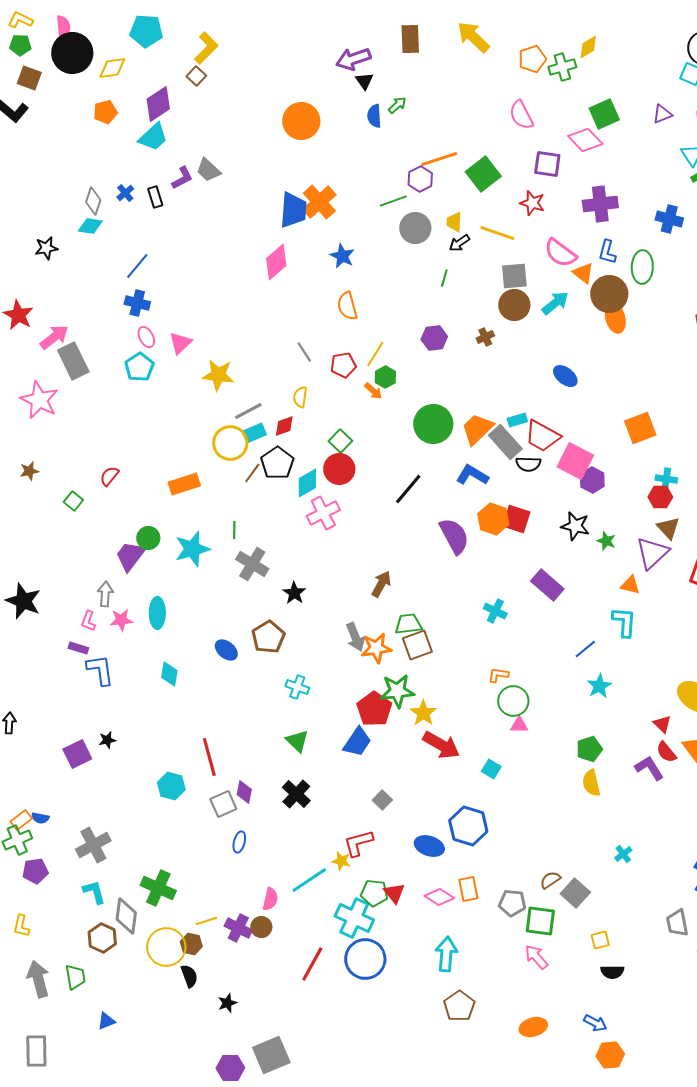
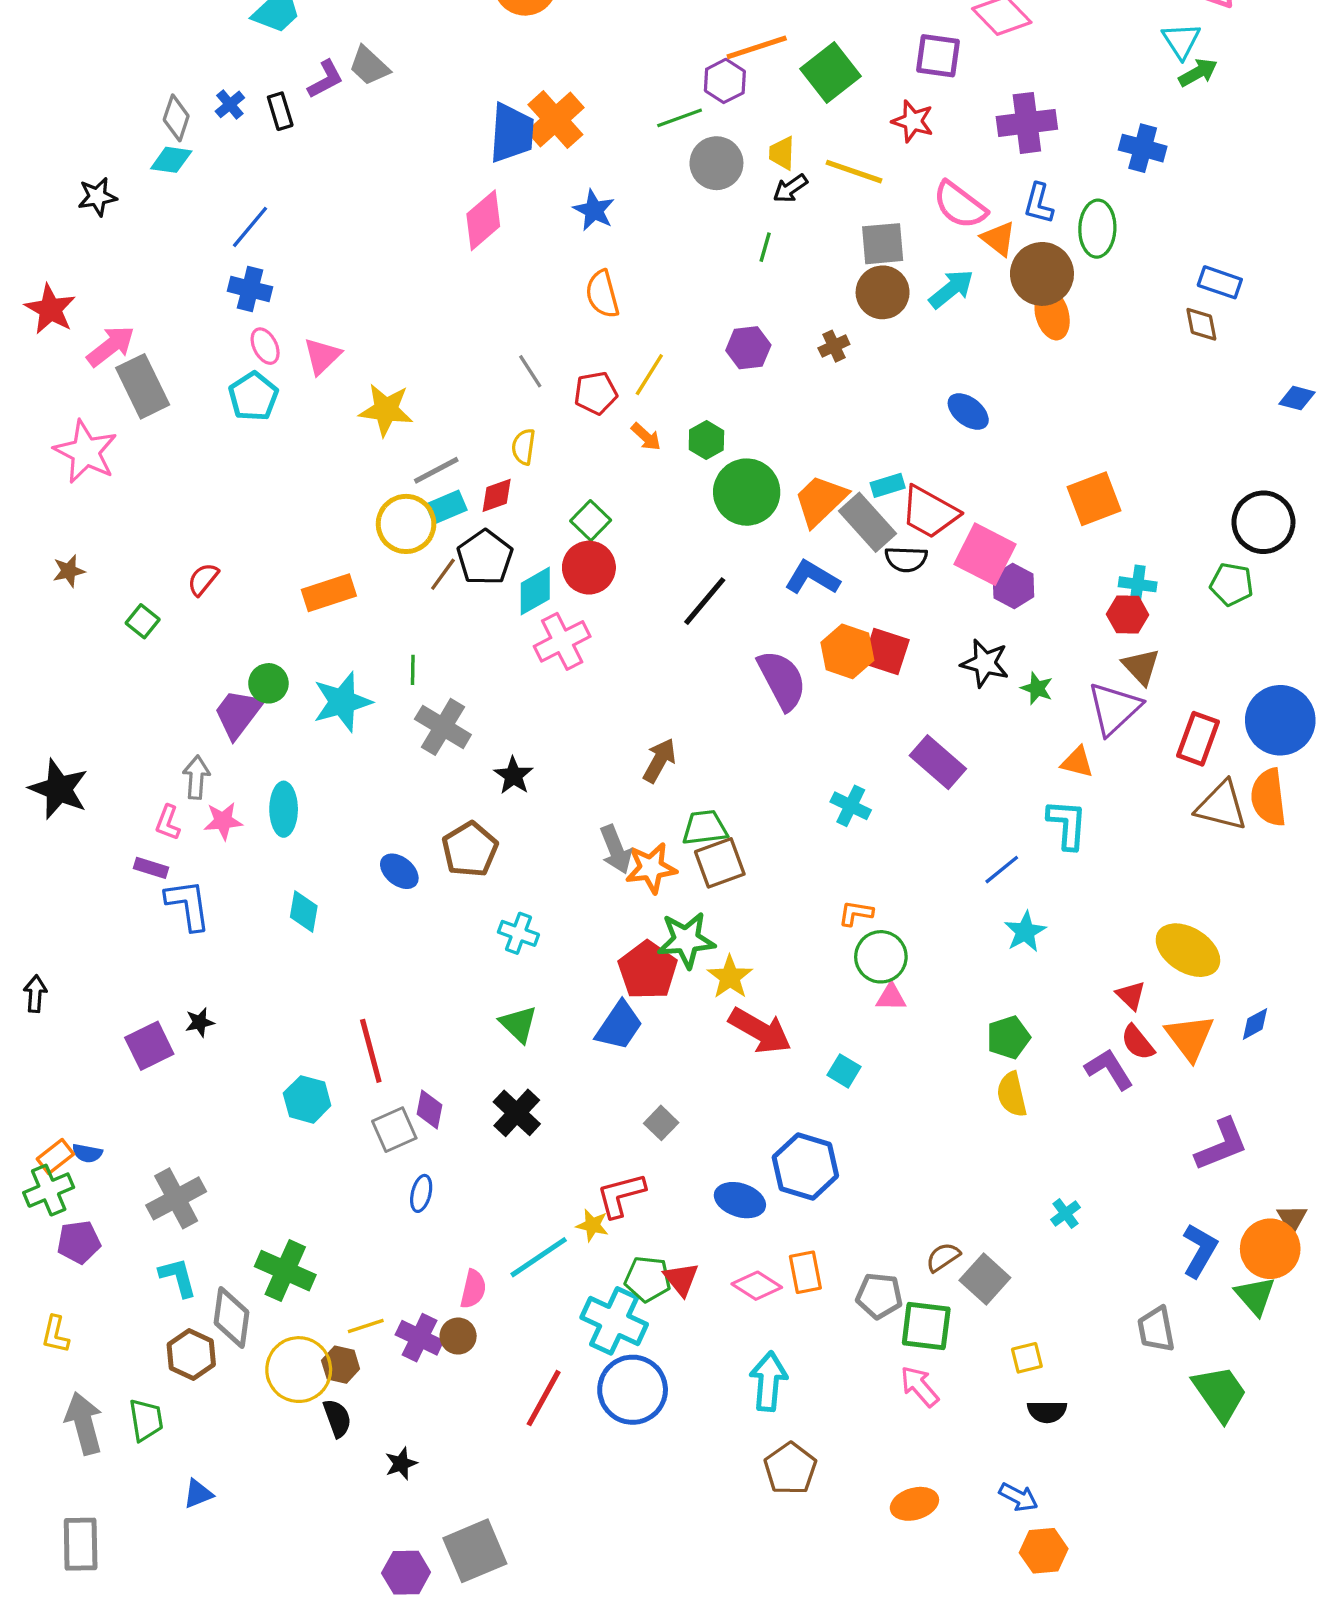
green hexagon: (385, 377) -> (706, 440), moved

